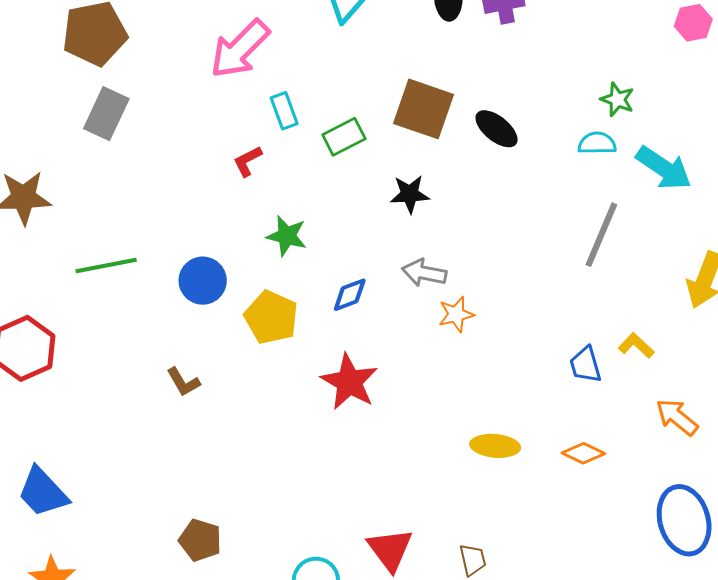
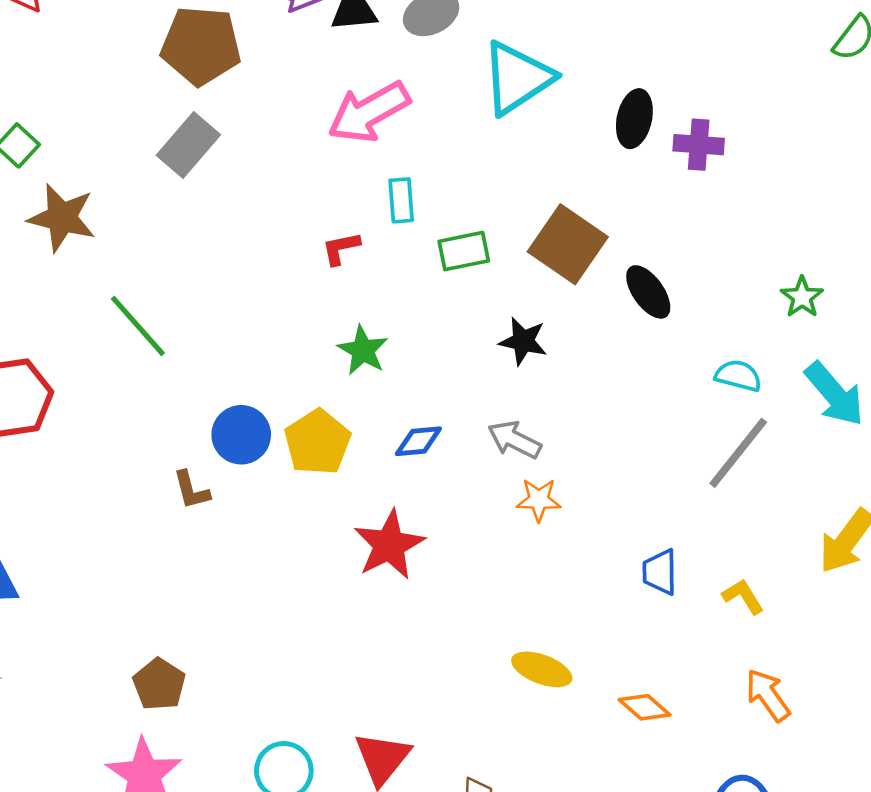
cyan semicircle: (597, 143) -> (738, 376), moved
green line: (106, 266) -> (138, 326), turned 44
blue circle: (203, 281) -> (241, 435), moved
blue trapezoid: (586, 365) -> (660, 572), moved

